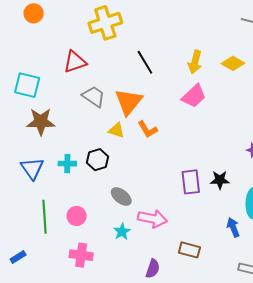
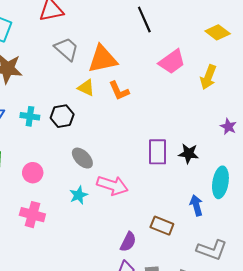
black line: (145, 62) -> (144, 20), moved
yellow arrow: (195, 62) -> (208, 77), moved
orange triangle: (129, 102) -> (103, 59), turned 32
brown rectangle: (189, 250) -> (162, 226), moved
purple semicircle: (153, 269) -> (128, 242), moved

